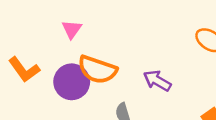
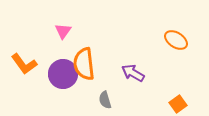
orange semicircle: (97, 70) -> (84, 64), turned 64

